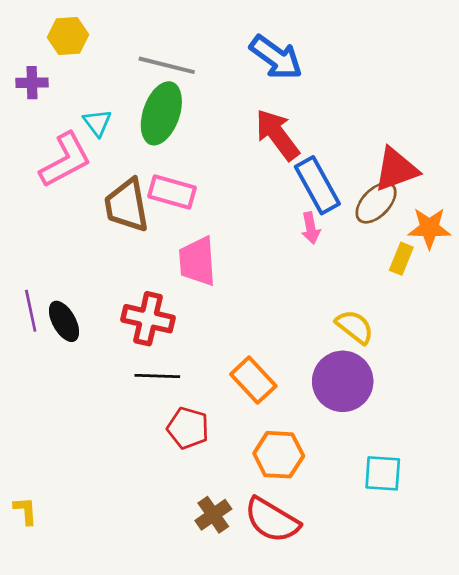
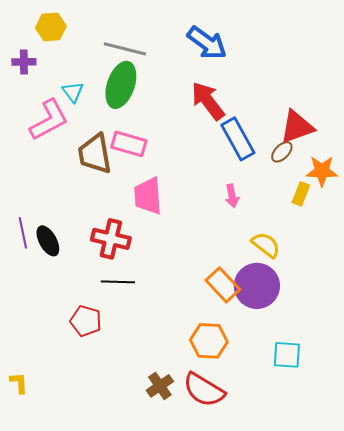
brown ellipse: (376, 203) -> (282, 152), size x0.7
pink arrow: (311, 228) -> (232, 196), moved
orange rectangle: (253, 380) -> (223, 285), moved
red pentagon: (188, 428) -> (86, 321), moved

